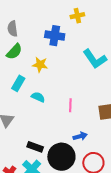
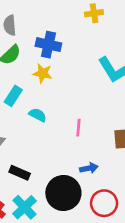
blue cross: (55, 36) -> (48, 45), moved
black rectangle: (35, 147) -> (20, 173), moved

